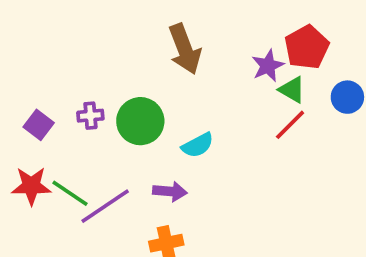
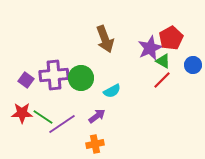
purple star: (268, 66) -> (150, 48), size x1.4
purple cross: (90, 116) -> (54, 75), size x2.0
purple arrow: (170, 191) -> (97, 116), turned -42

